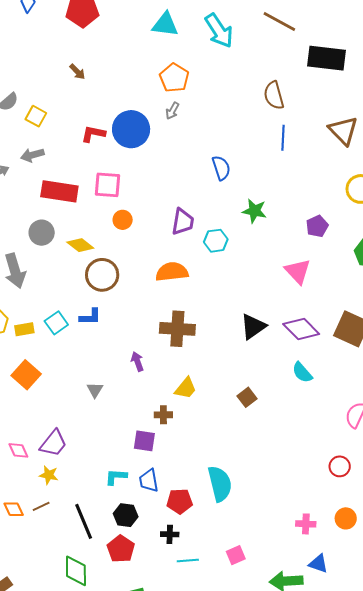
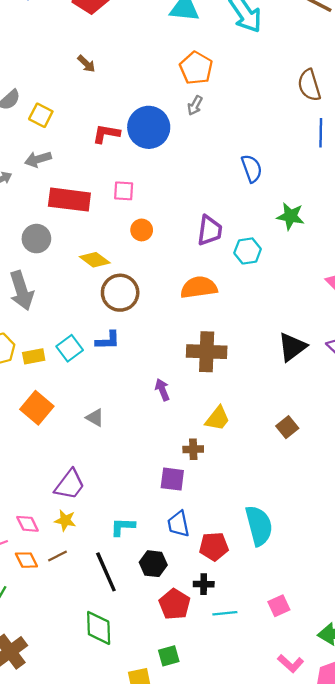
pink square: (107, 185) -> (124, 191), size x0.7
gray circle: (42, 233) -> (36, 239), moved
gray triangle: (95, 390) -> (95, 418), moved, turned -30
pink diamond: (18, 450) -> (27, 524), moved
cyan L-shape: (116, 477) -> (123, 527), moved
red pentagon: (121, 549) -> (175, 604), moved

